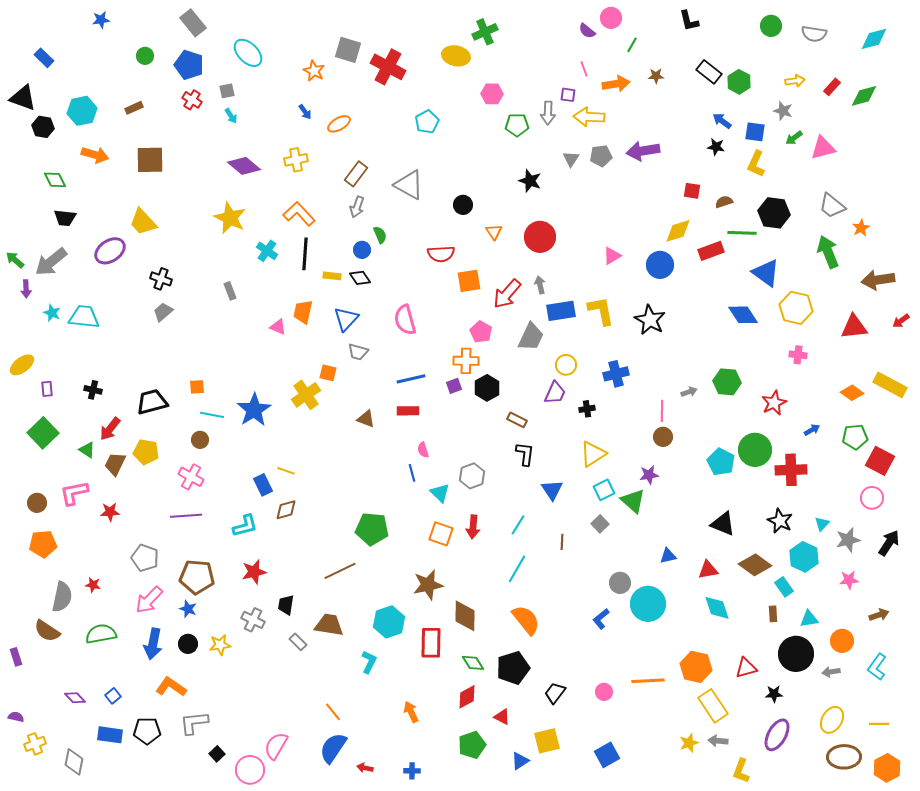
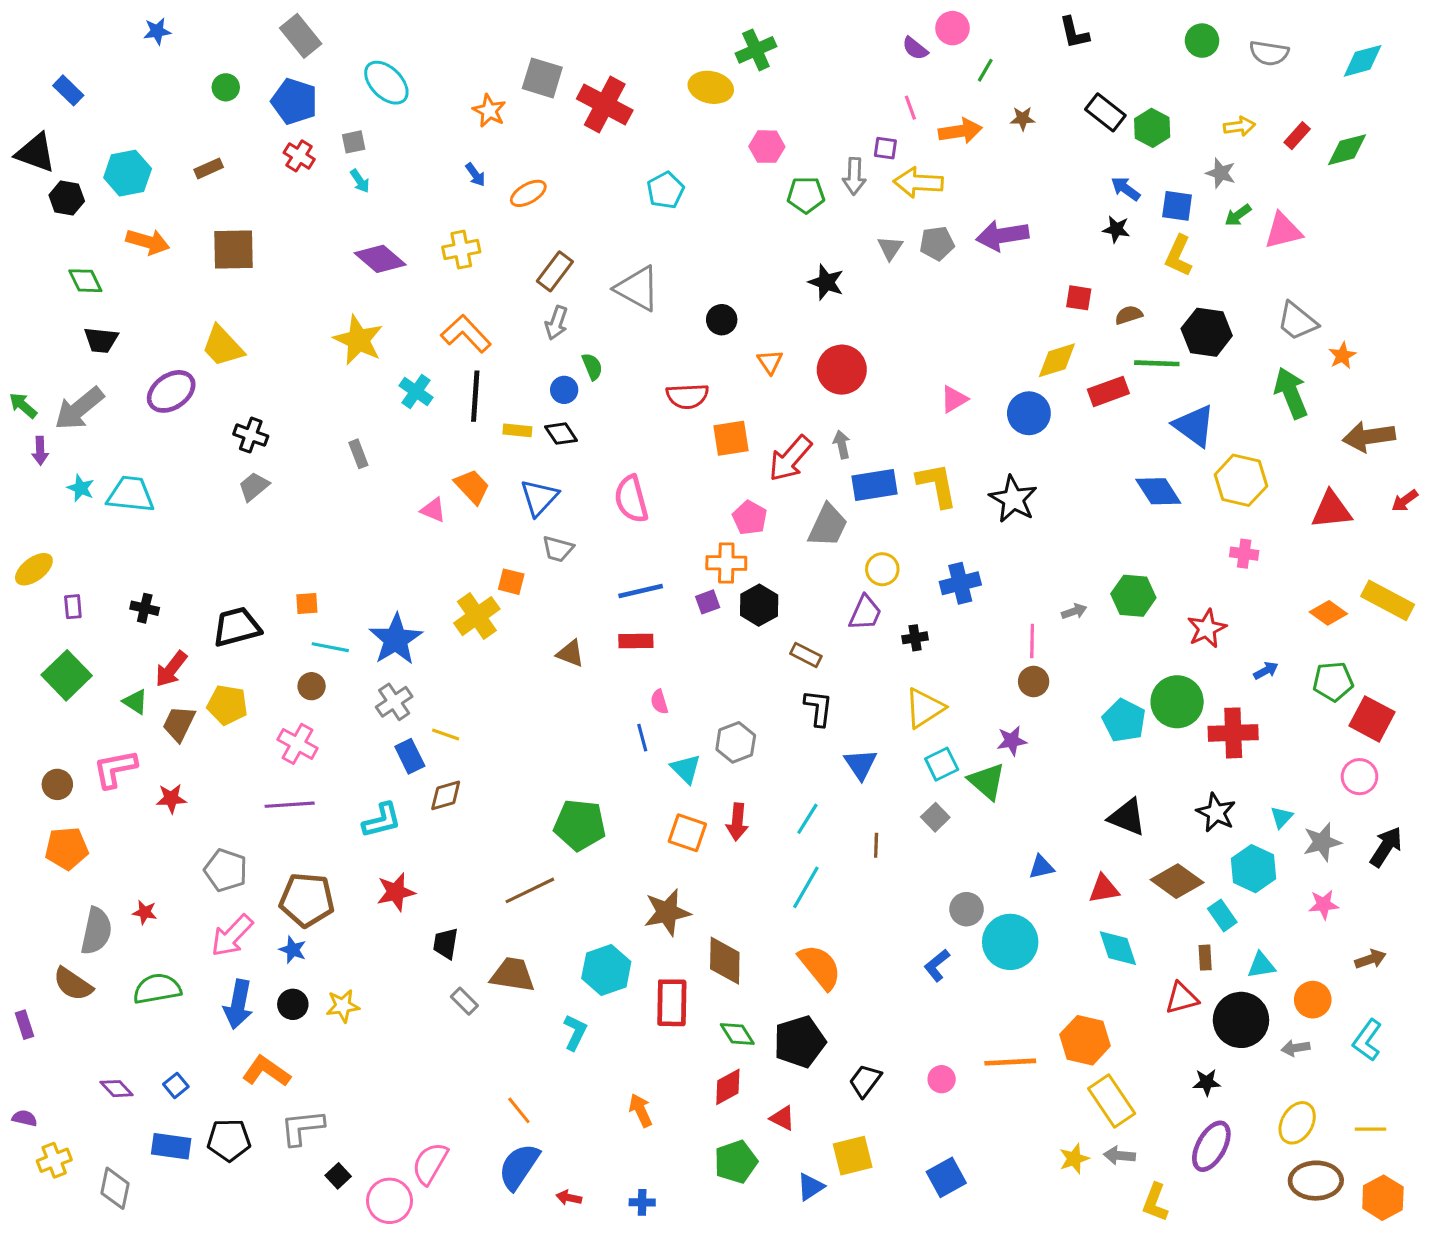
orange trapezoid: (303, 312) -> (472, 487), turned 125
gray cross: (253, 620) -> (394, 702), moved, turned 30
red triangle: (746, 668) -> (1182, 998), moved

